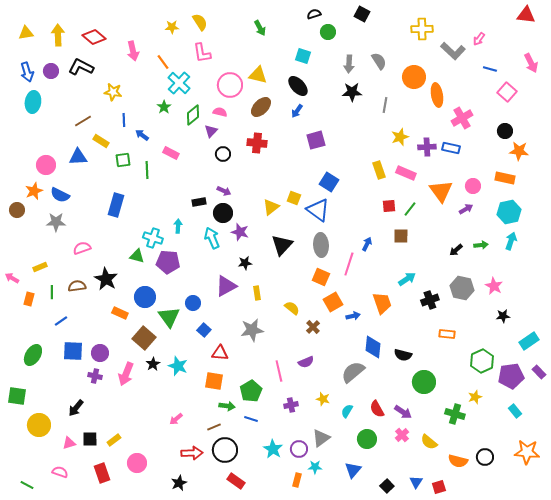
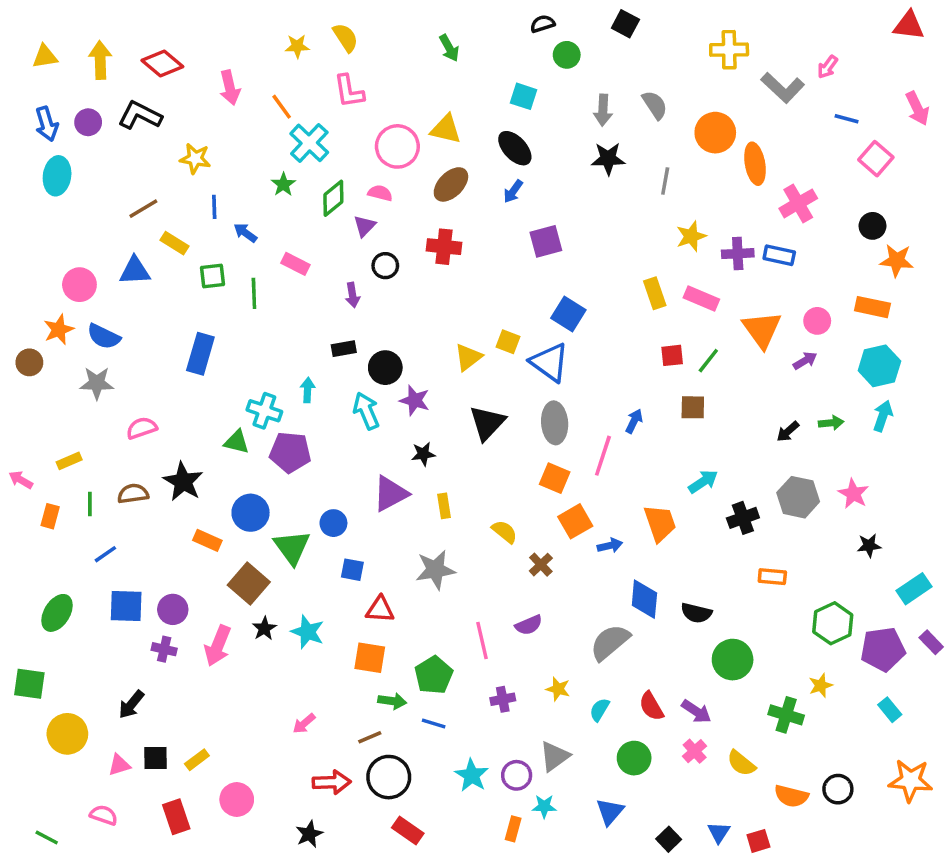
purple arrow: (224, 191) -> (352, 295), moved, turned 56
blue square: (204, 330) -> (352, 570), turned -32

